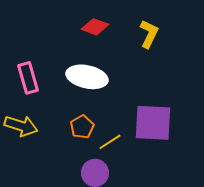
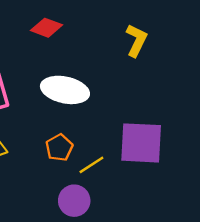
red diamond: (95, 27) -> (47, 28), moved

